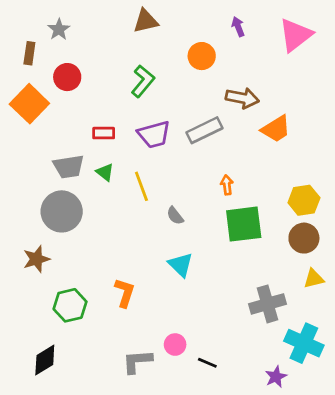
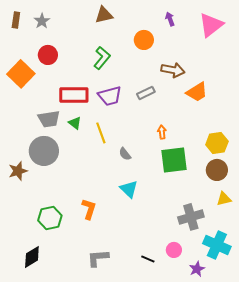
brown rectangle: (29, 53) -> (16, 20), moved
gray rectangle: (204, 130) -> (146, 93), size x0.7
red rectangle: (104, 133) -> (74, 95), size x1.8
brown star: (36, 259) -> (18, 171), moved
pink circle: (175, 345) -> (174, 250), moved

